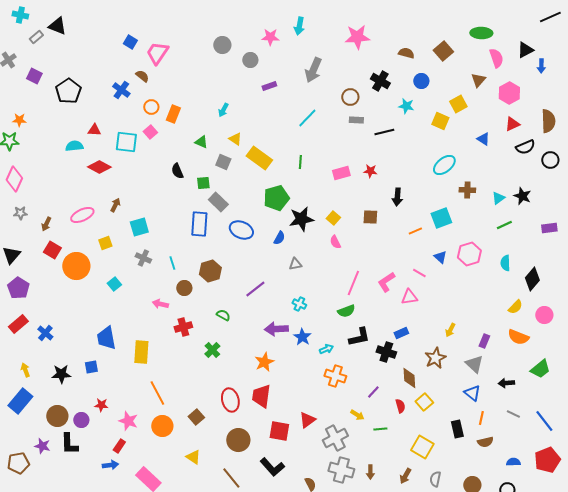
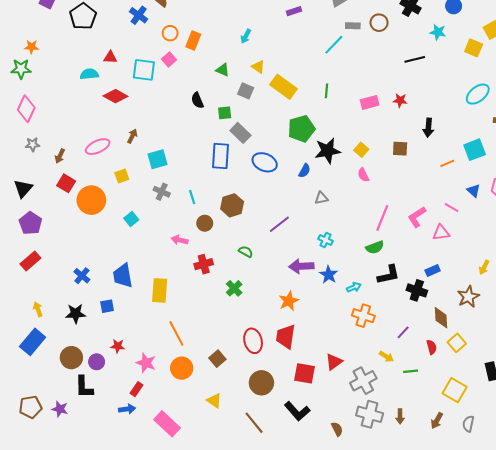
gray rectangle: (356, 120) -> (353, 26), moved
blue cross: (45, 333) -> (82, 276), moved
purple star: (42, 446) -> (60, 409), moved

